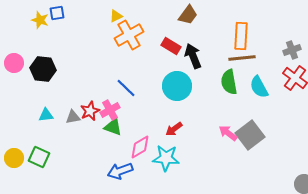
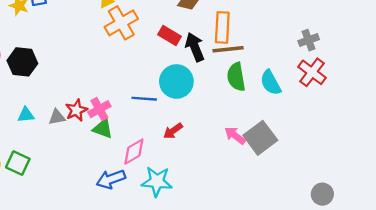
orange rectangle: (241, 36) -> (222, 27), moved
brown line: (242, 58) -> (228, 49), moved
blue line: (126, 88) -> (144, 99), moved, turned -40
cyan star: (166, 158) -> (157, 181), moved

